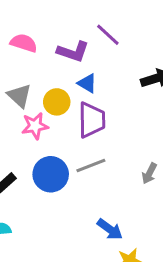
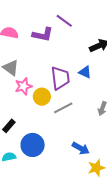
blue triangle: (87, 83) -> (85, 72), moved
yellow circle: (57, 102) -> (42, 97), moved
blue circle: (51, 174) -> (33, 145), moved

